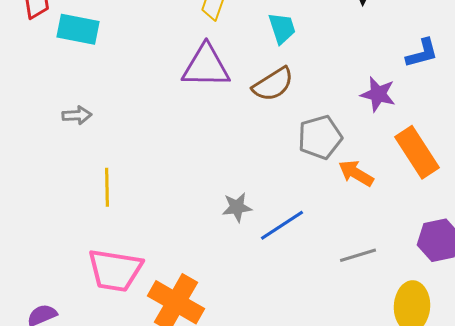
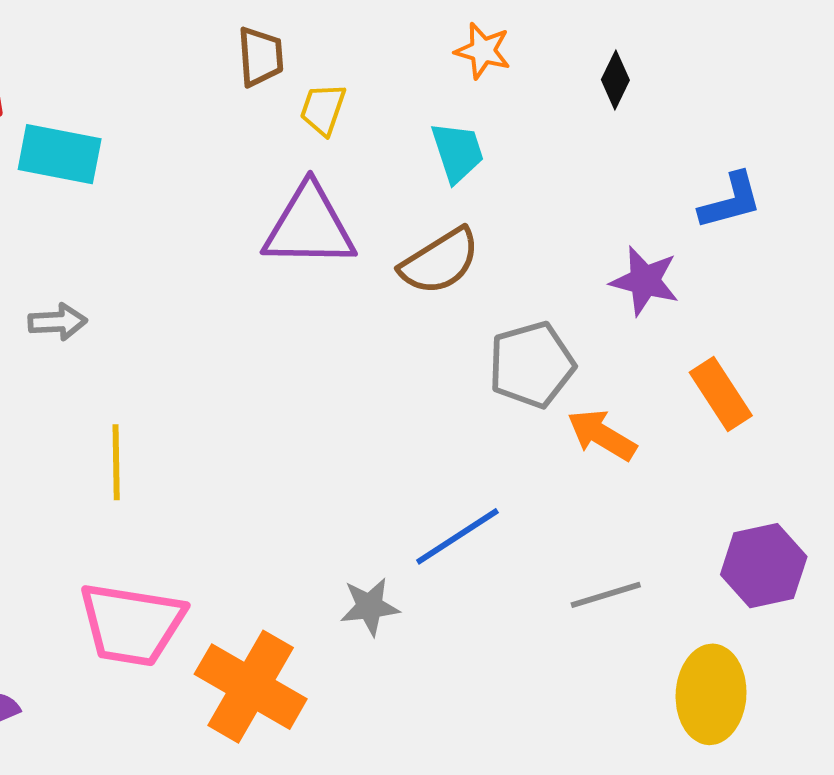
orange rectangle: (417, 152) -> (721, 394), size x0.7
gray star: (237, 207) -> (370, 607), moved

